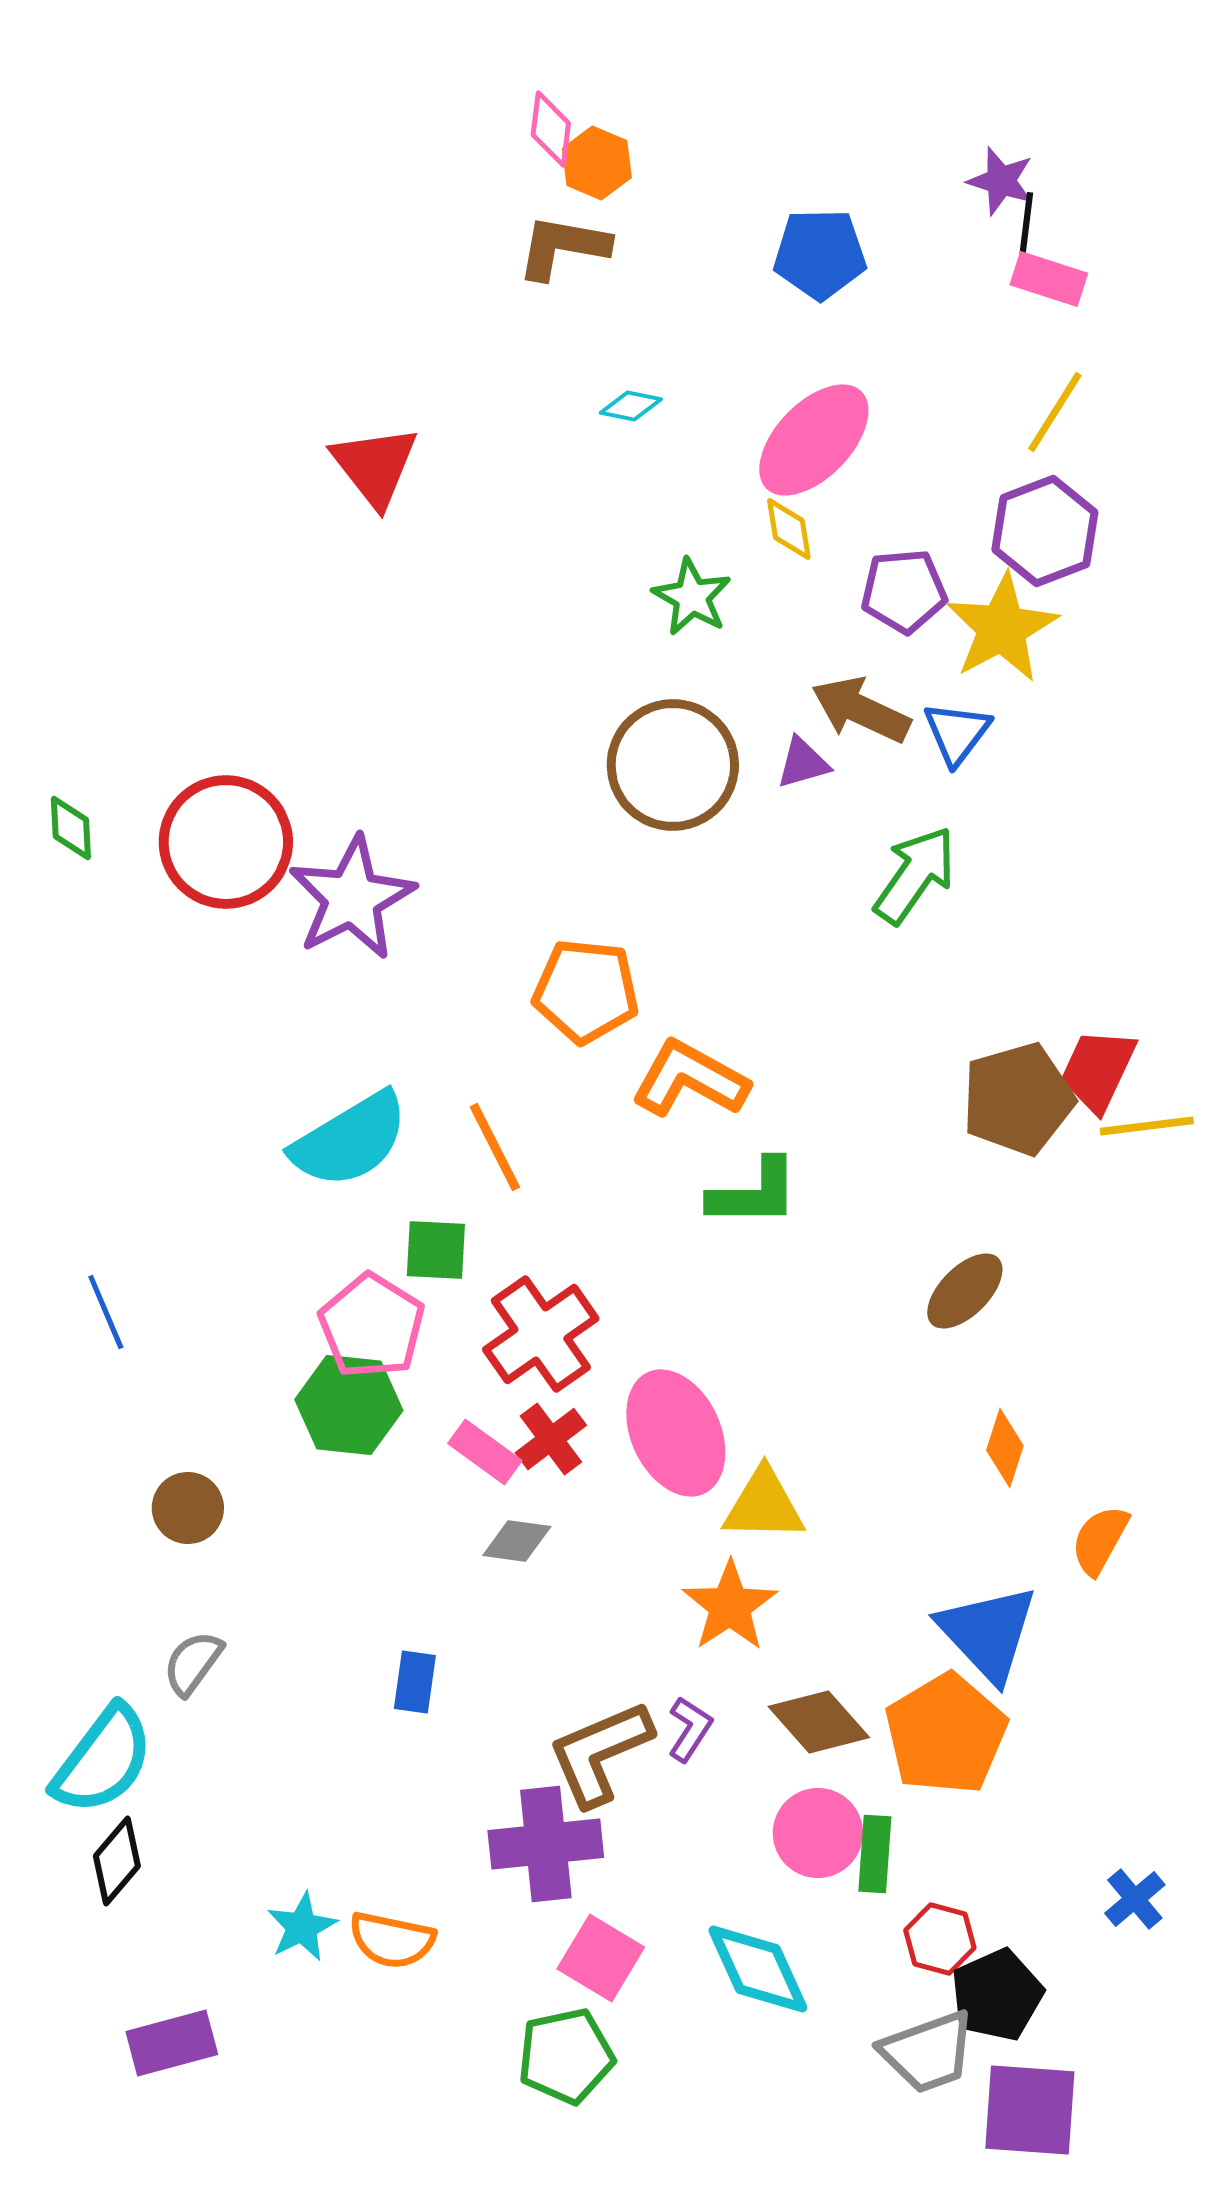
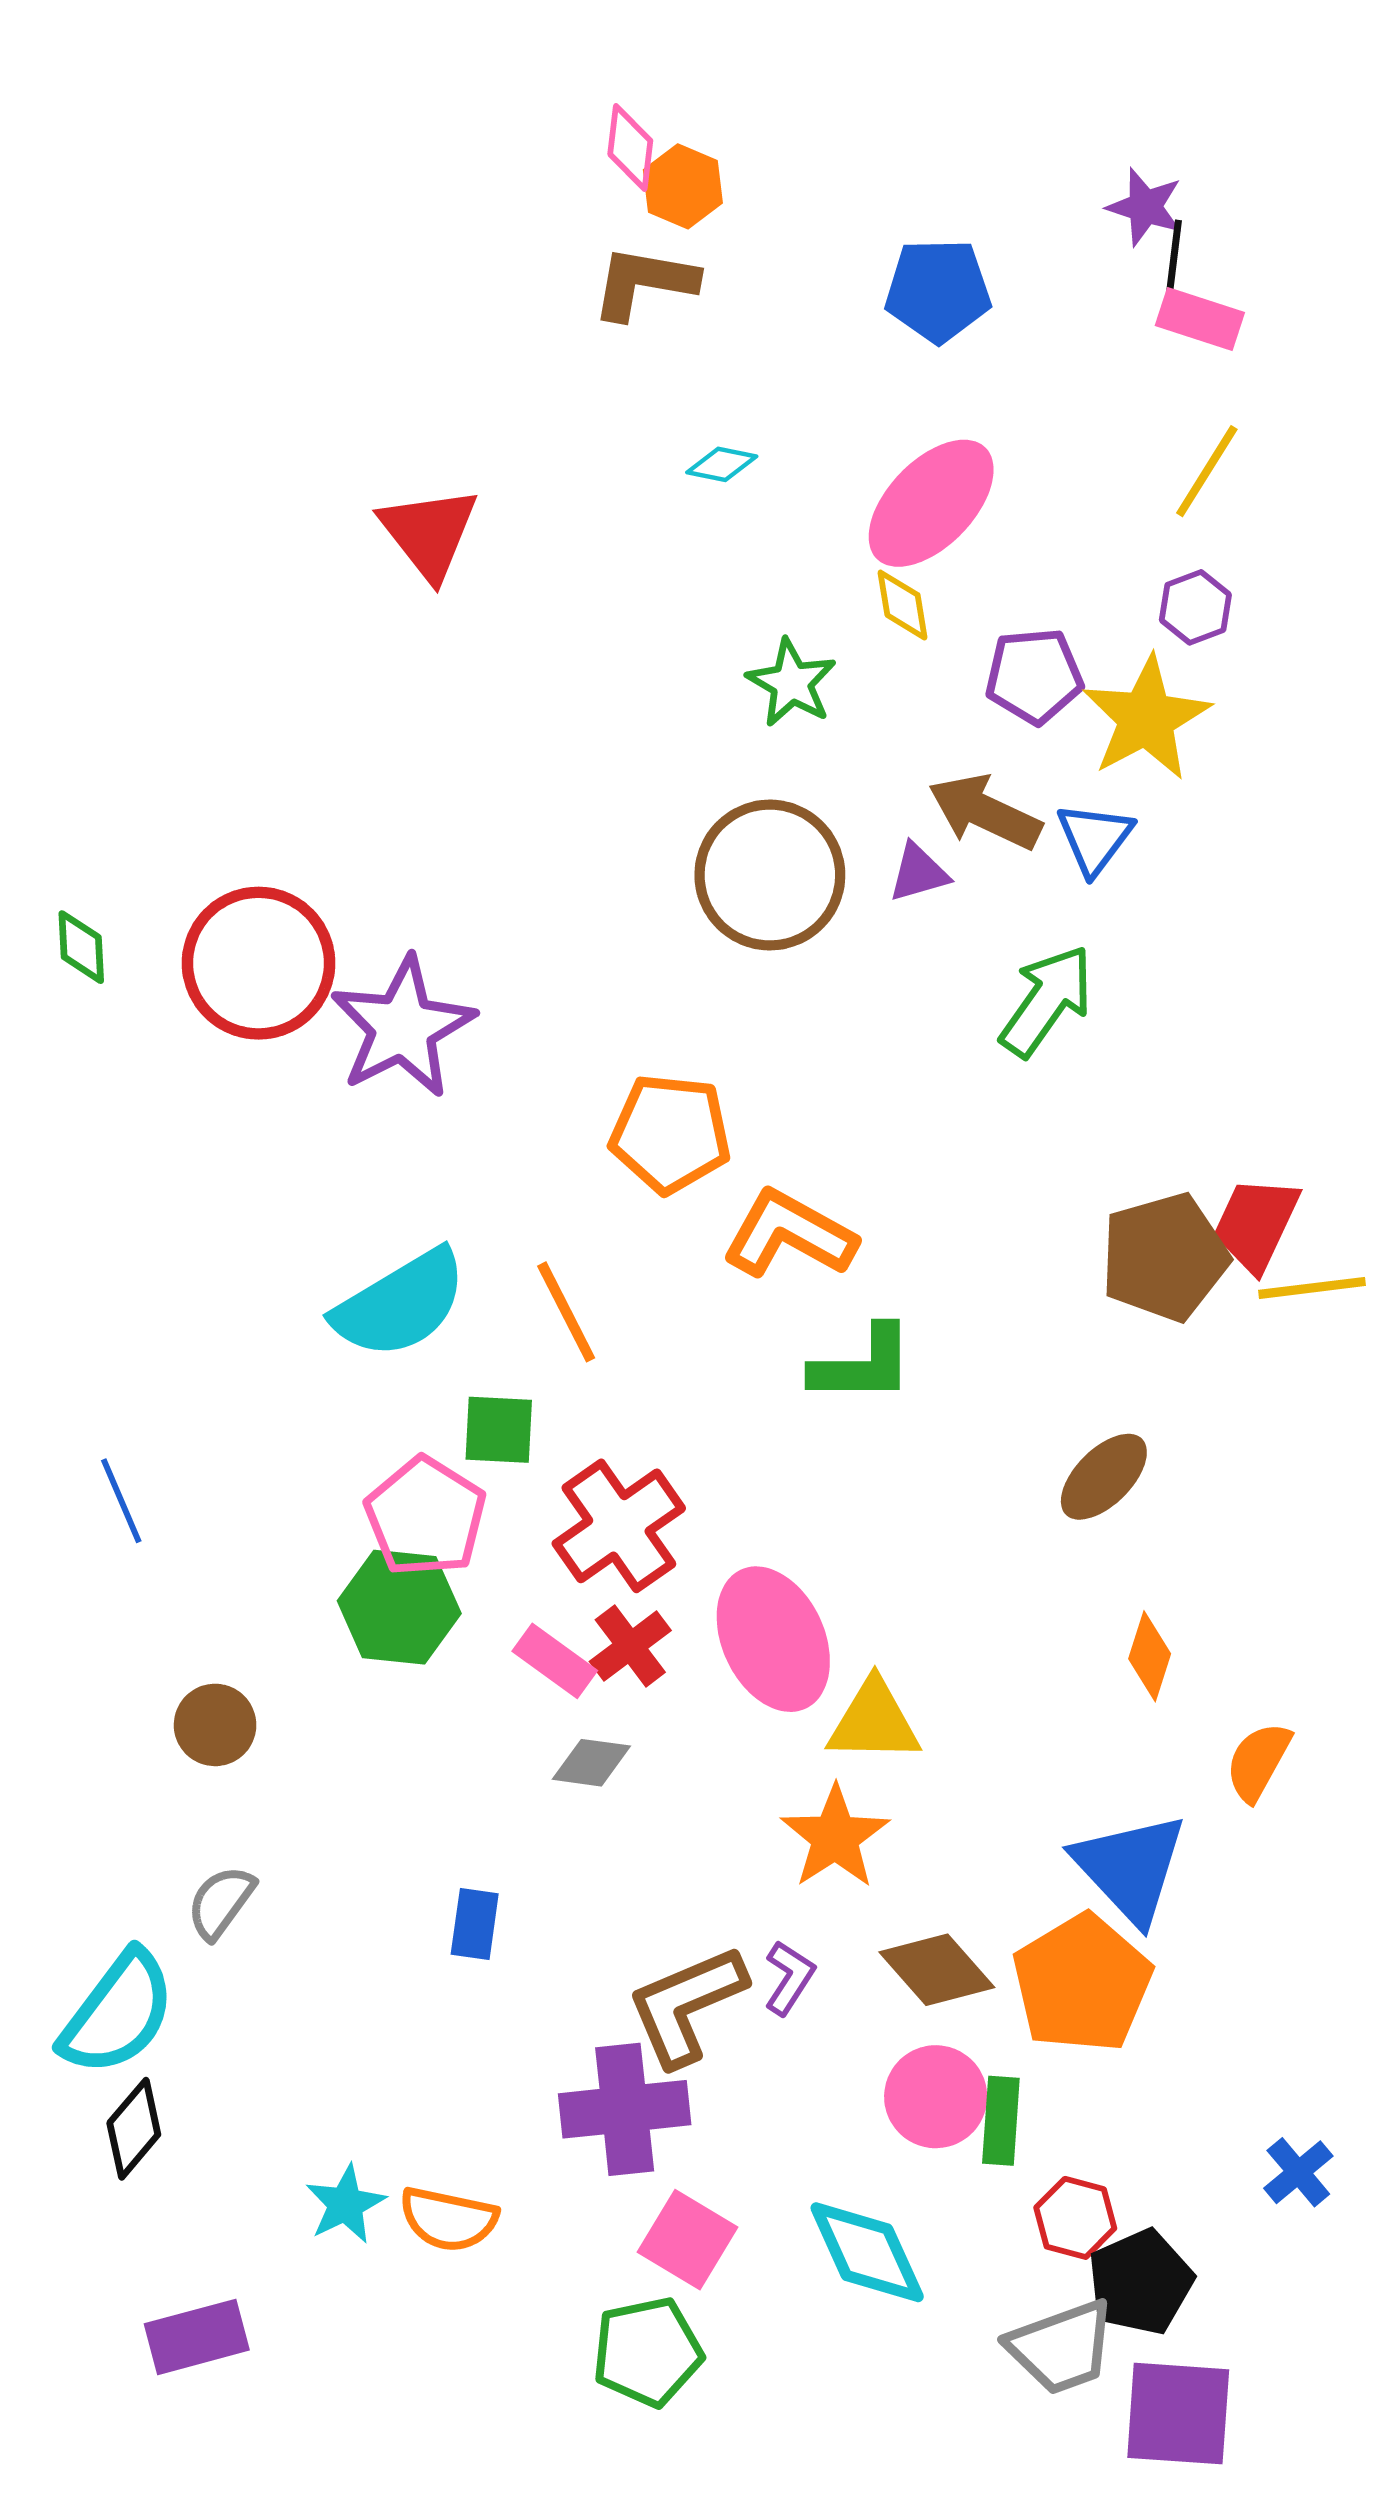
purple hexagon: (1045, 531) -> (1195, 607), size x0.6

